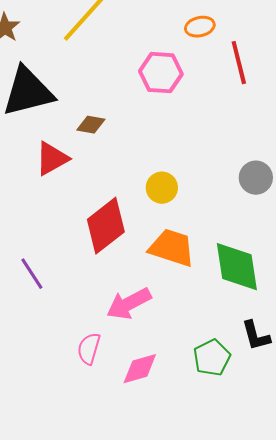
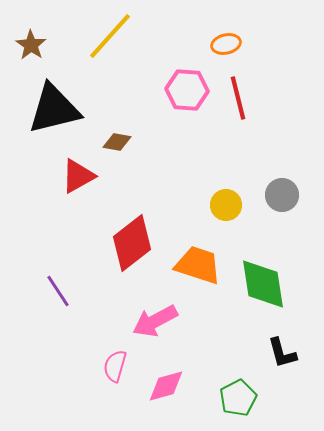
red line: (239, 63) -> (238, 98), moved
yellow circle: (162, 188) -> (226, 205), moved
green pentagon: (212, 358) -> (238, 398), moved

